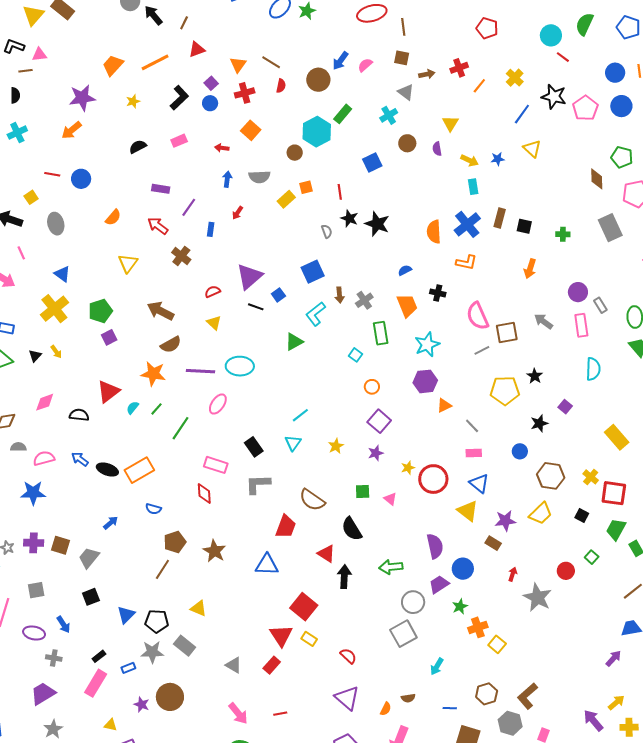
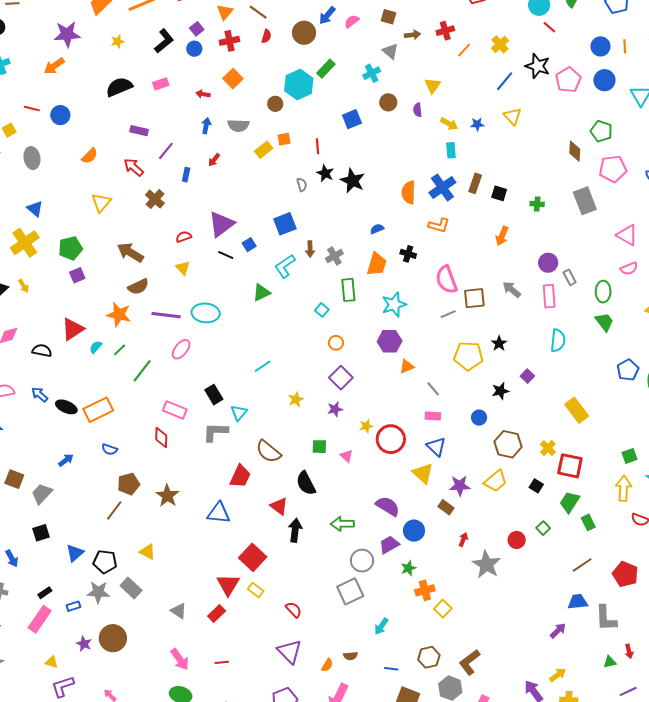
black semicircle: (138, 147) -> (119, 87), size x1.5
orange trapezoid: (407, 305) -> (377, 264), turned 35
cyan triangle: (293, 443) -> (239, 413), moved
purple semicircle: (435, 546) -> (388, 506), turned -50

